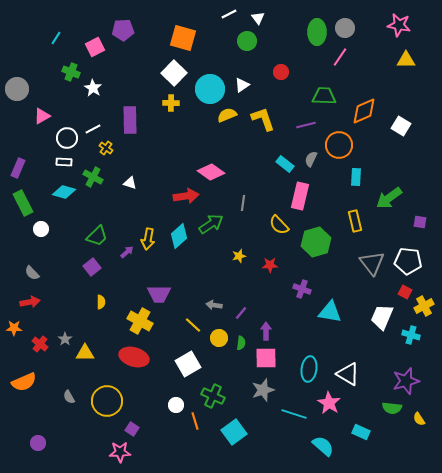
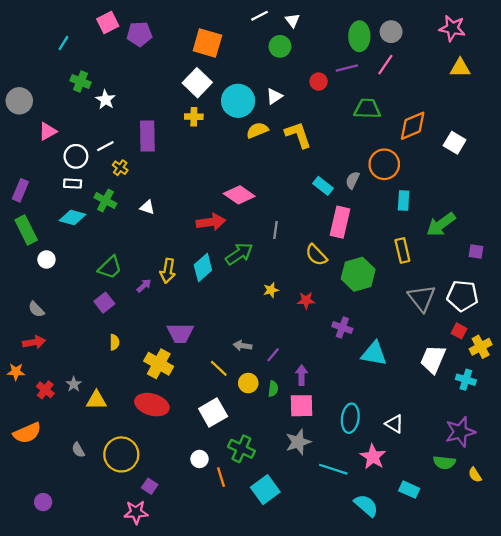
pink square: (95, 47) -> (108, 23), moved
purple line: (306, 125) -> (347, 68), moved
white triangle: (348, 374) -> (394, 424), size x0.7

